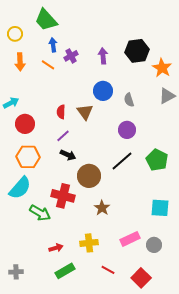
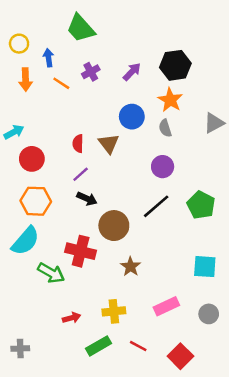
green trapezoid: (46, 20) -> (81, 28), moved
blue arrow: (53, 45) -> (49, 58), moved
purple arrow: (103, 56) -> (132, 72), turned 49
orange star: (162, 68) -> (170, 100), moved
gray circle: (154, 245) -> (209, 314), moved
green rectangle: (65, 271) -> (98, 346), moved

